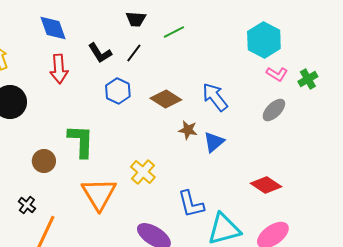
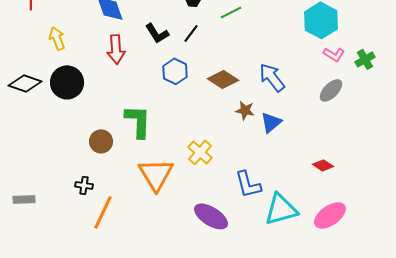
red diamond: (266, 185) -> (323, 165), size x0.7
black cross: (27, 205) -> (84, 185), turned -30

